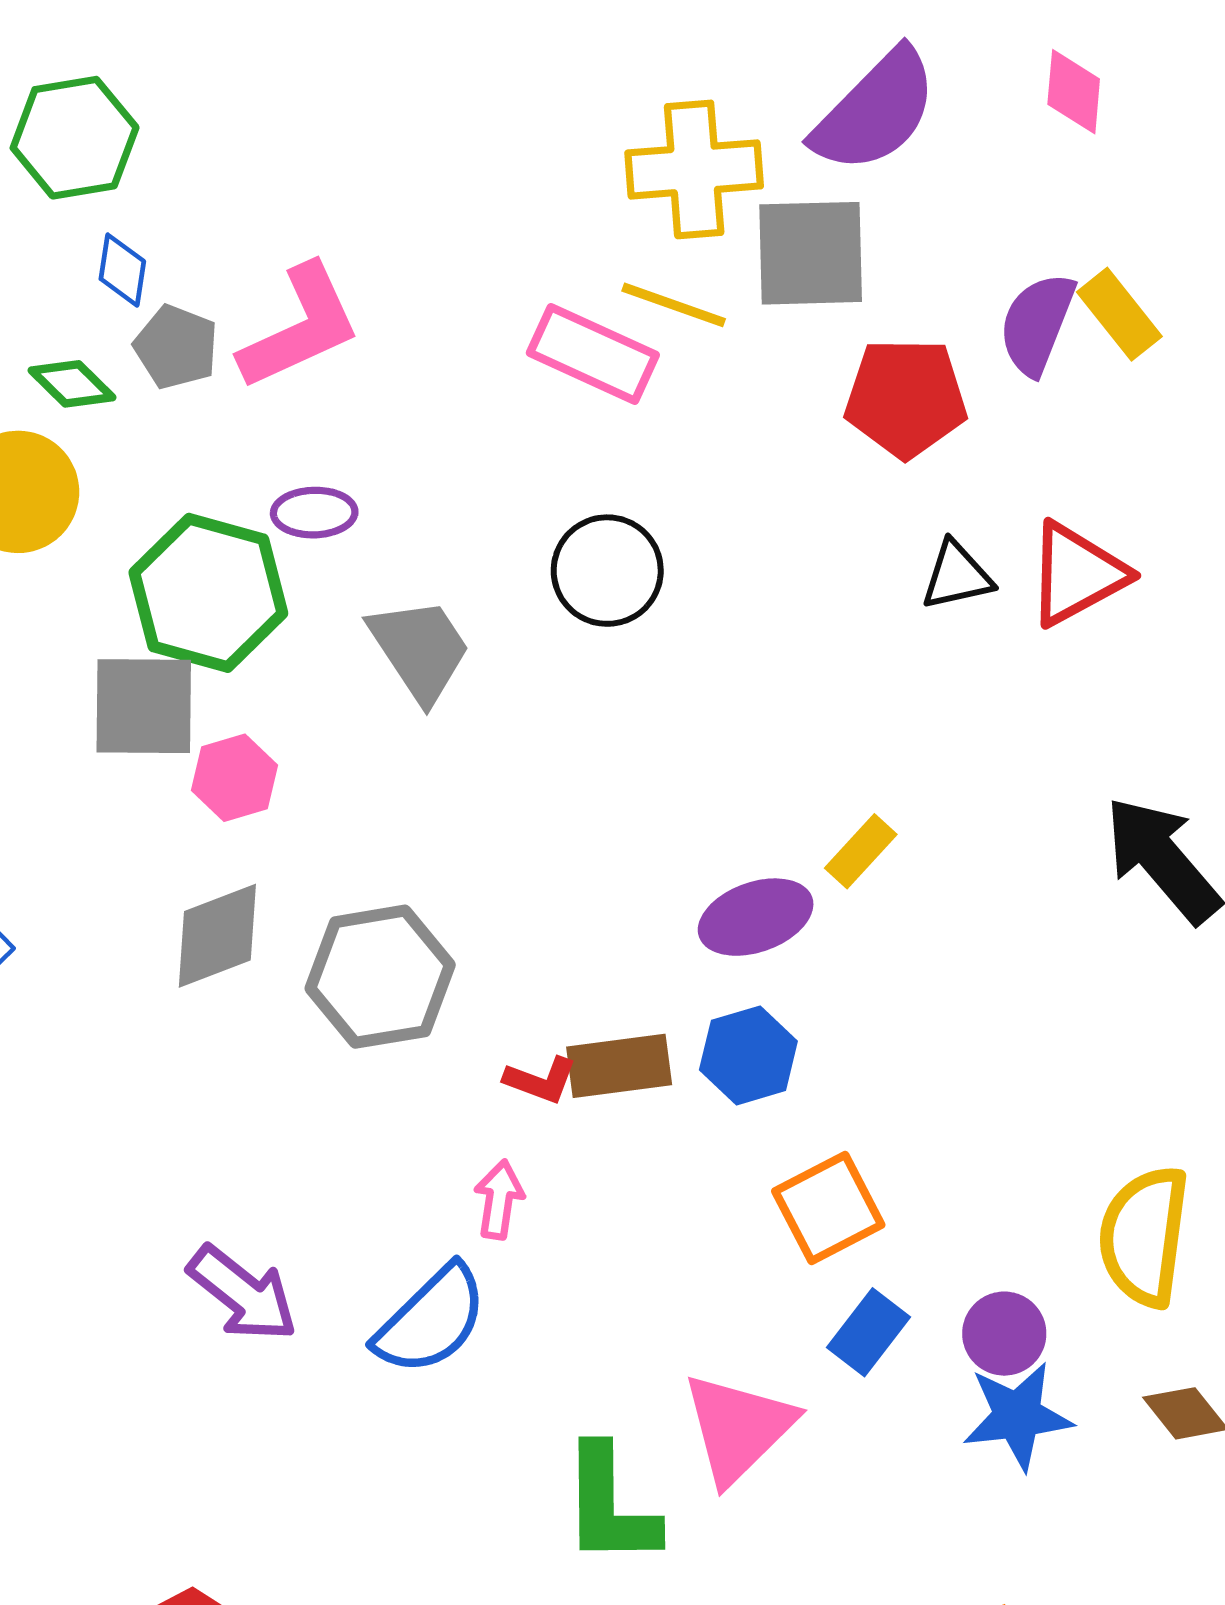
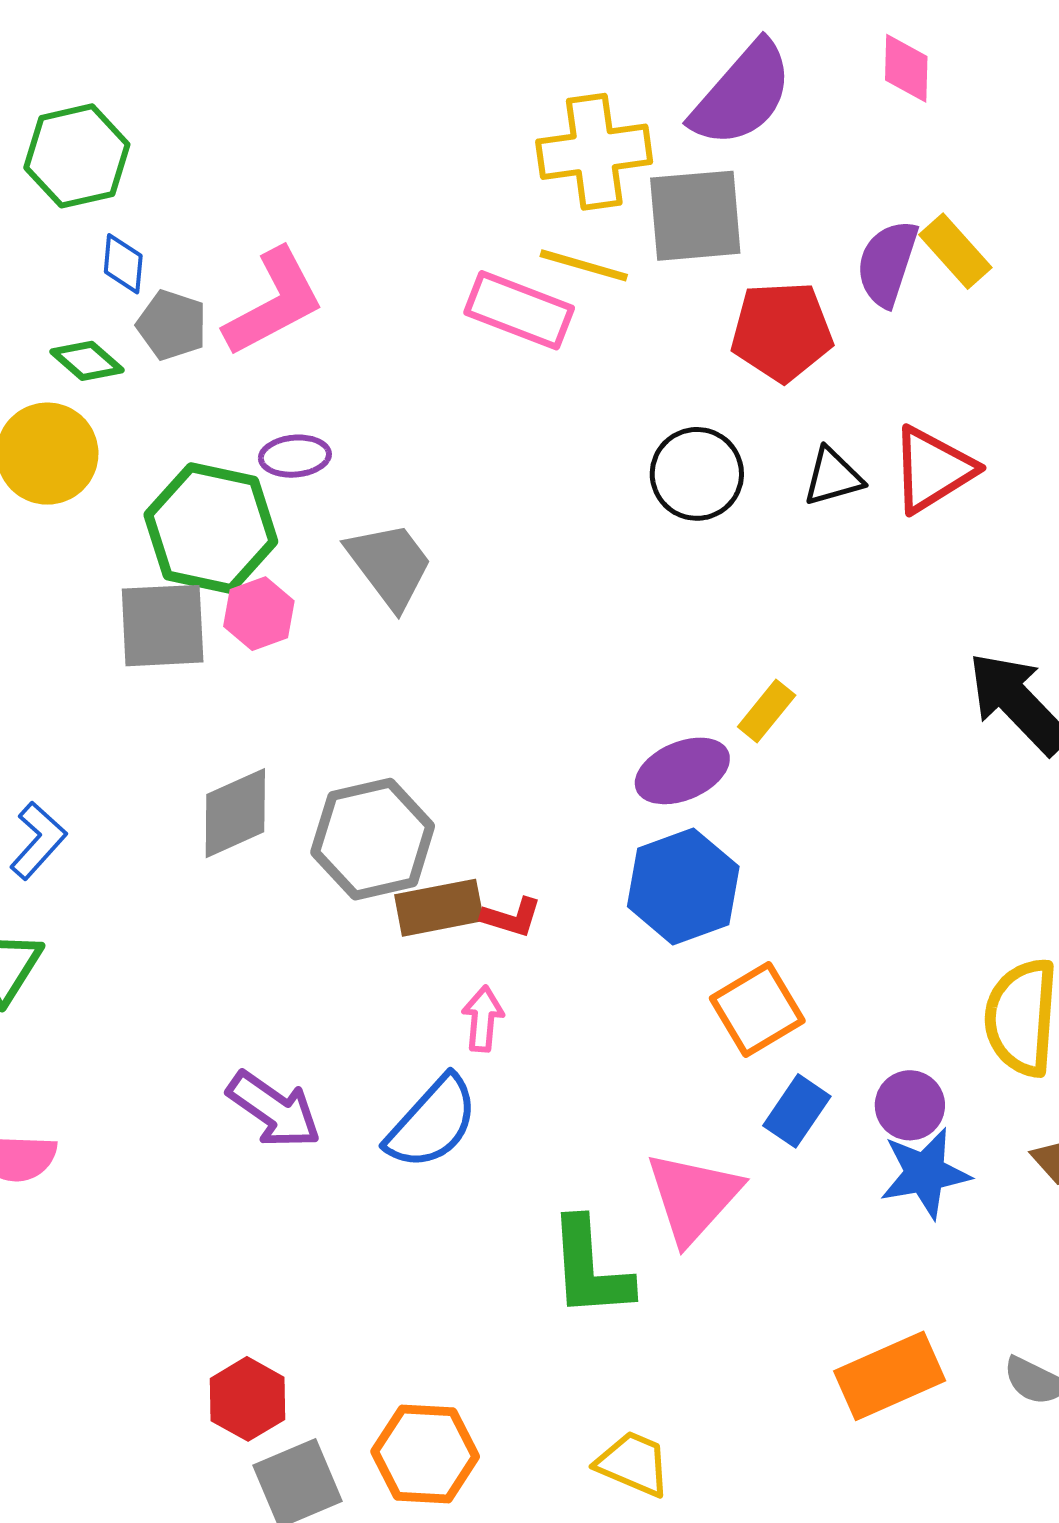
black circle: (607, 571) -> (697, 474), moved
pink hexagon: (235, 778) -> (259, 614), moved
blue hexagon: (748, 1055) -> (683, 886), size x1.4
brown rectangle: (619, 1066) -> (439, 908), moved

